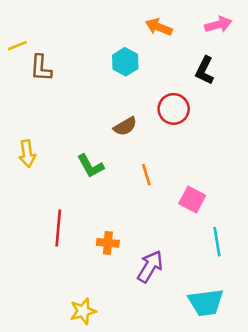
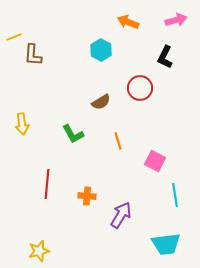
yellow star: (83, 311) -> (39, 251), moved

